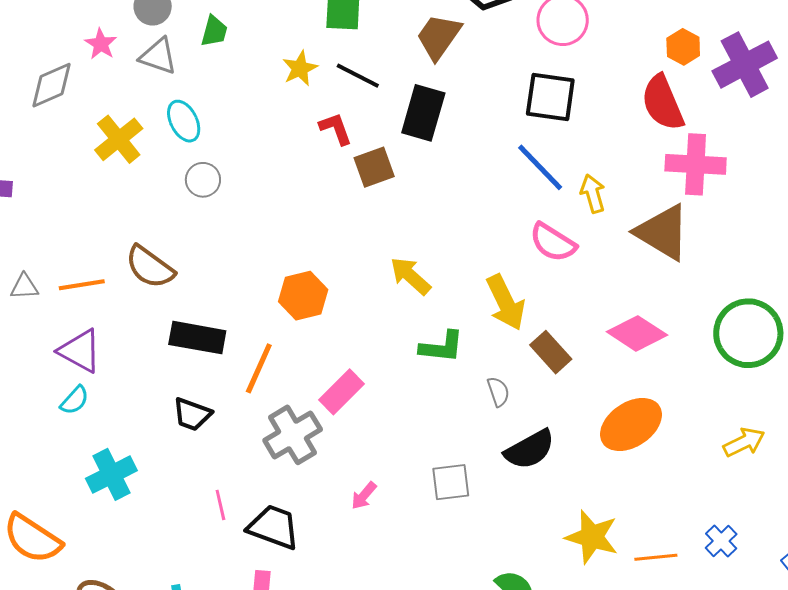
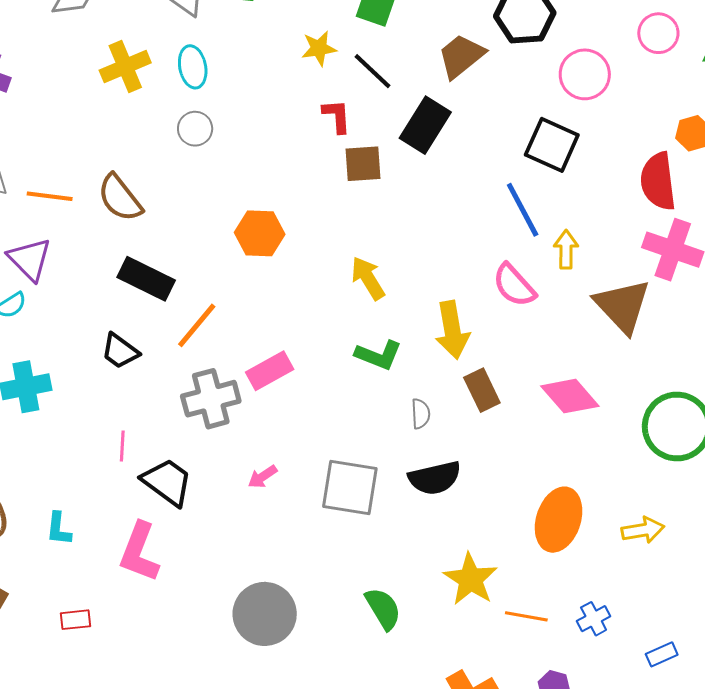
orange hexagon: (303, 296) -> (260, 233), moved
orange ellipse: (631, 424) -> (559, 520), moved, turned -54
gray square: (451, 482) -> (350, 488), size x1.5

